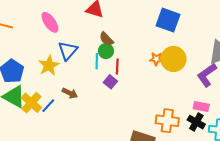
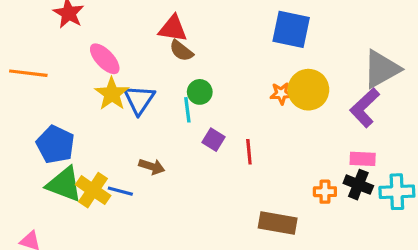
brown semicircle: (106, 39) -> (181, 51), moved
yellow star: (49, 65) -> (112, 94), moved
red line: (117, 66) -> (249, 152), moved
blue line: (48, 106) -> (120, 191), turned 70
orange cross: (167, 121) -> (325, 192), moved, size x0.6

